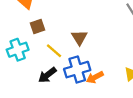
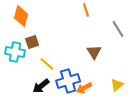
brown triangle: (79, 38) -> (94, 52), moved
cyan cross: (18, 50) -> (15, 52), moved, turned 30

